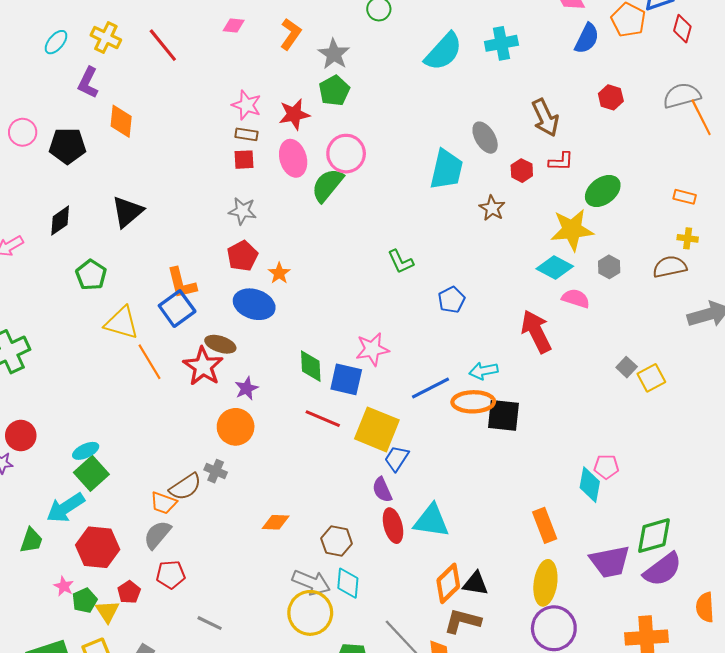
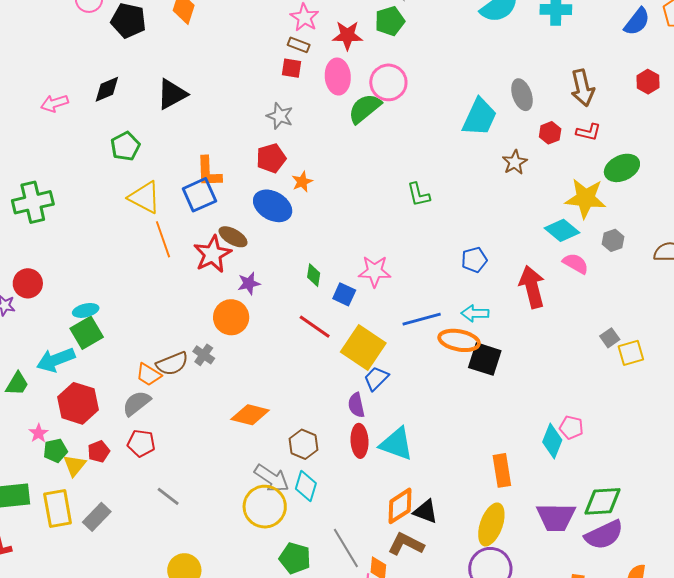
blue pentagon: (451, 300) -> (474, 260), moved
green diamond: (311, 366) -> (314, 275), size x0.7
blue square: (346, 379) -> (344, 294), size x0.7
orange diamond: (276, 522) -> (250, 415), size x1.4

